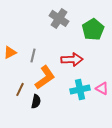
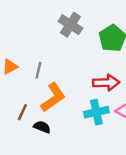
red arrow: (72, 59) -> (106, 83), moved
black semicircle: (36, 101) -> (42, 127), turned -80

